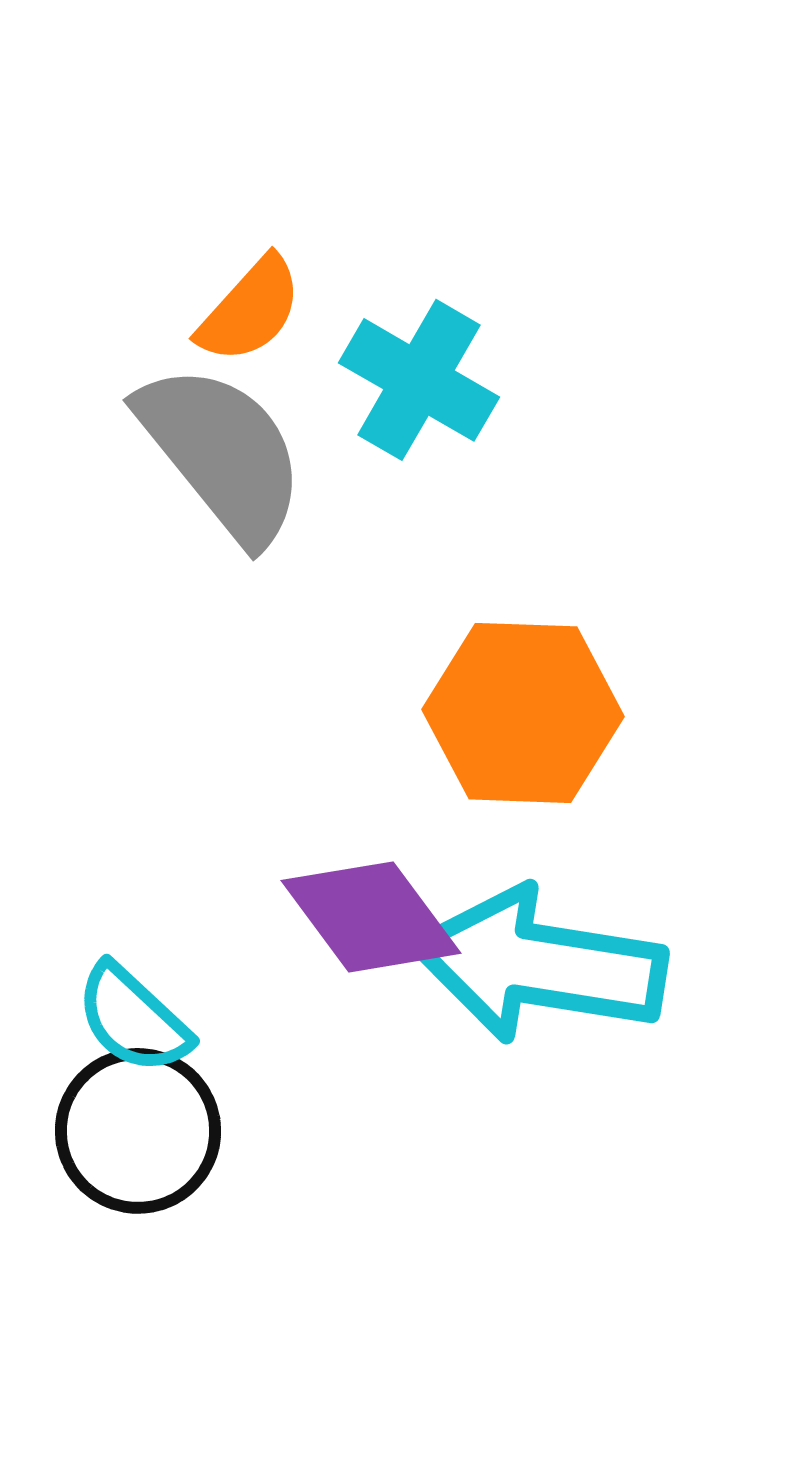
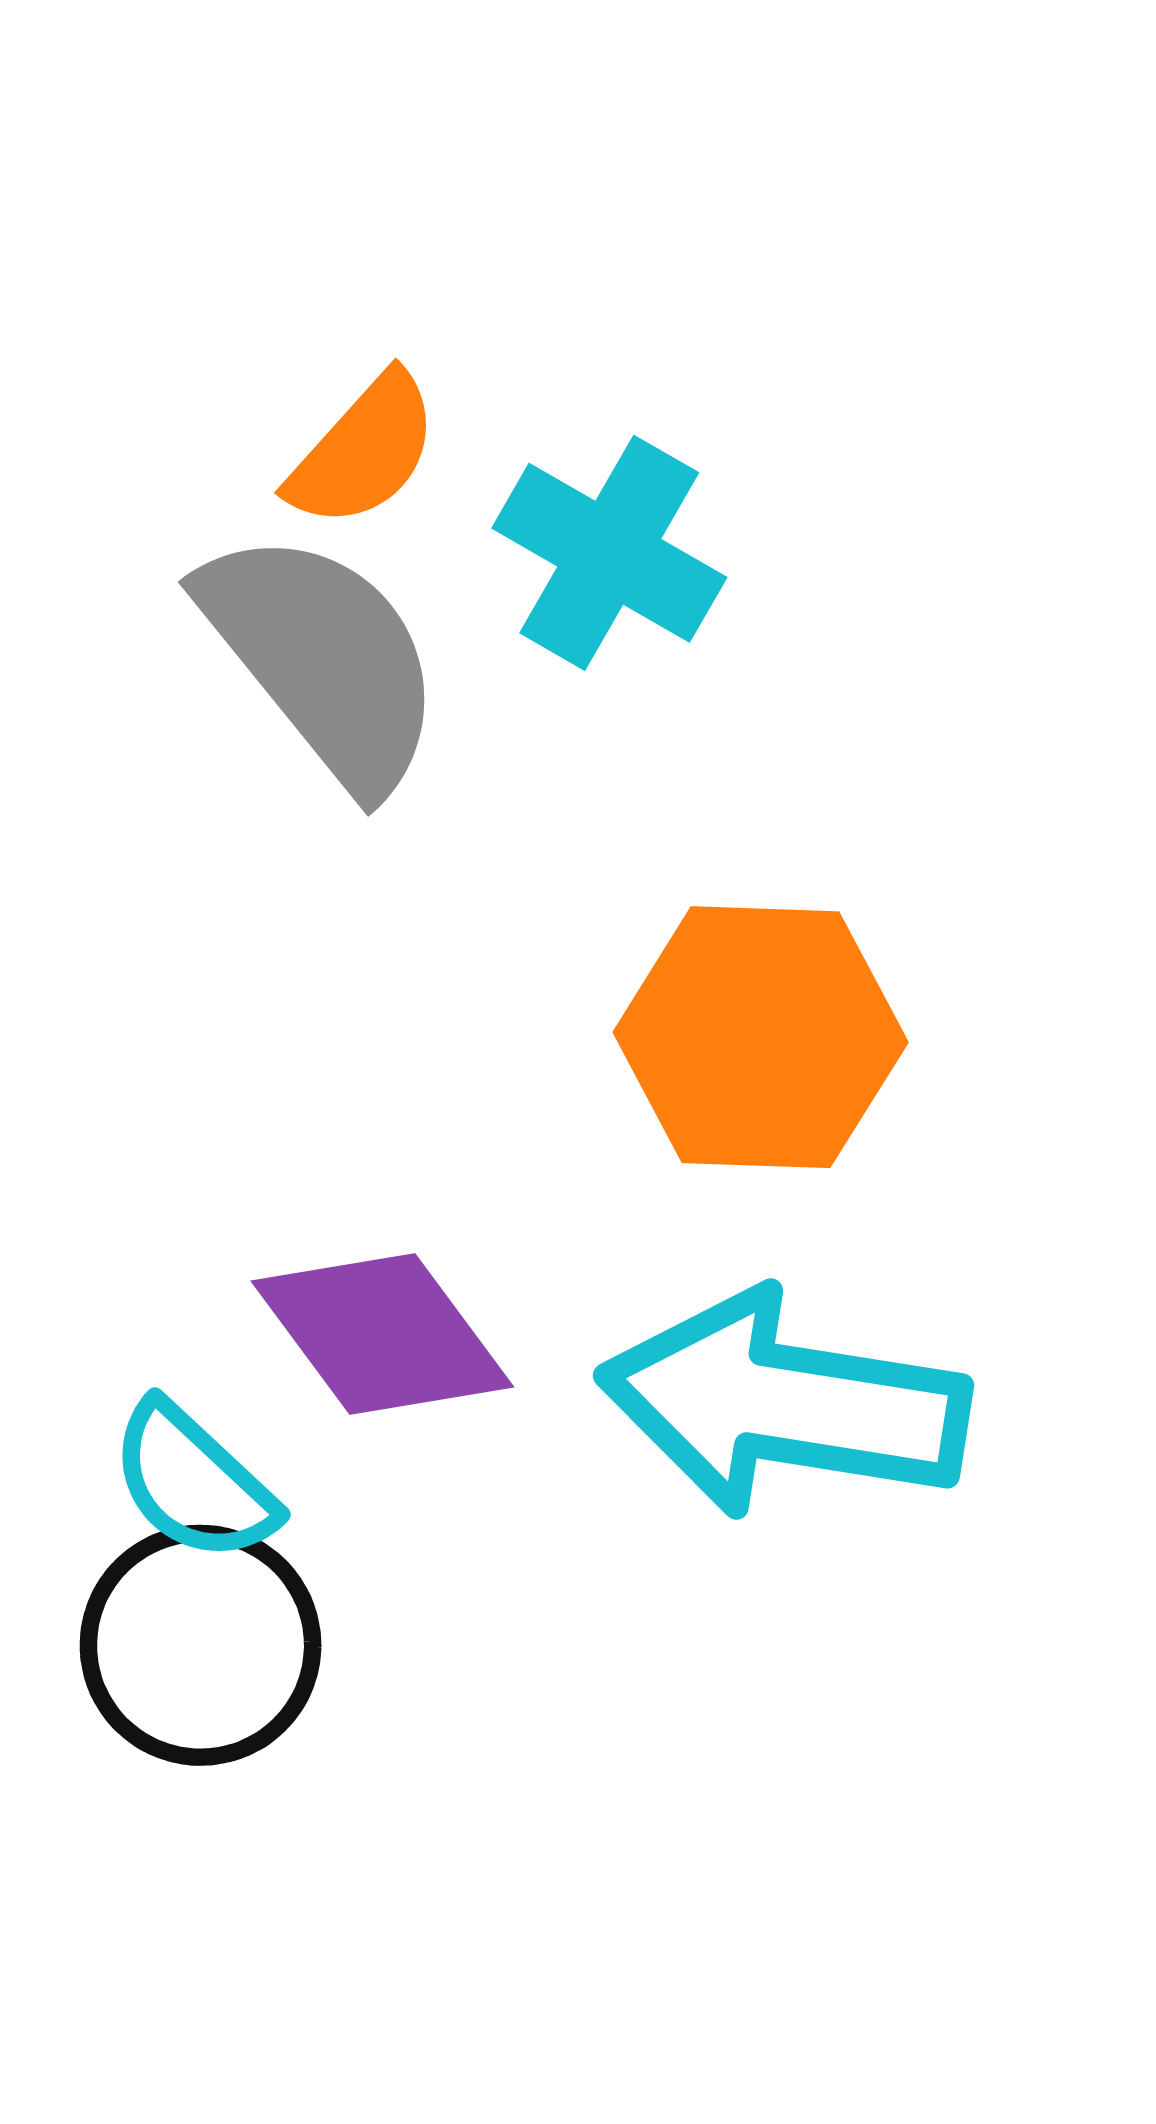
purple diamond: (371, 917) -> (382, 1334), moved

